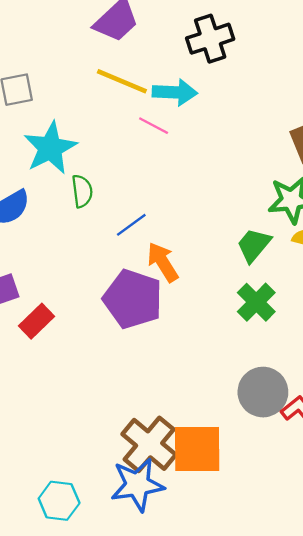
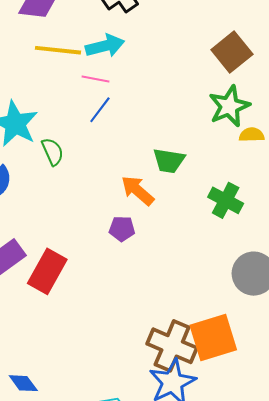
blue line: (131, 225) -> (100, 110), moved
green trapezoid: (254, 245) -> (169, 161), moved, turned -104
purple pentagon: (133, 299) -> (122, 229), size x0.5
red rectangle: (37, 321) -> (47, 271), size x1.4

